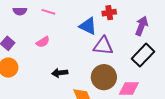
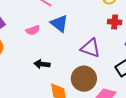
red cross: (109, 13) -> (115, 22), moved
blue triangle: (88, 26) -> (59, 23), moved

